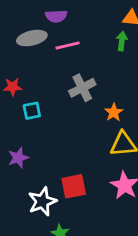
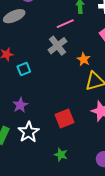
pink line: (68, 46) -> (65, 24), moved
white star: (42, 201) -> (29, 132), moved

